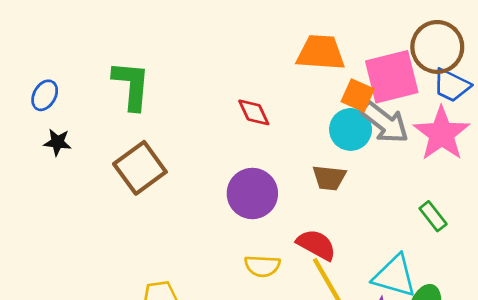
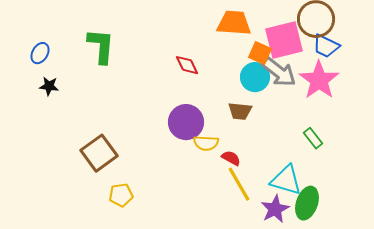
brown square: (140, 168) -> (99, 153), moved
red semicircle: (316, 245) -> (231, 158), size x0.7
yellow semicircle: (262, 266) -> (206, 143), moved

